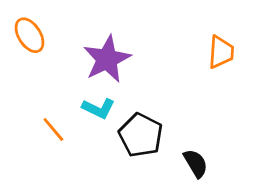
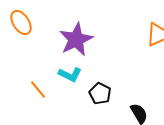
black pentagon: (141, 135) -> (100, 93), size x0.7

